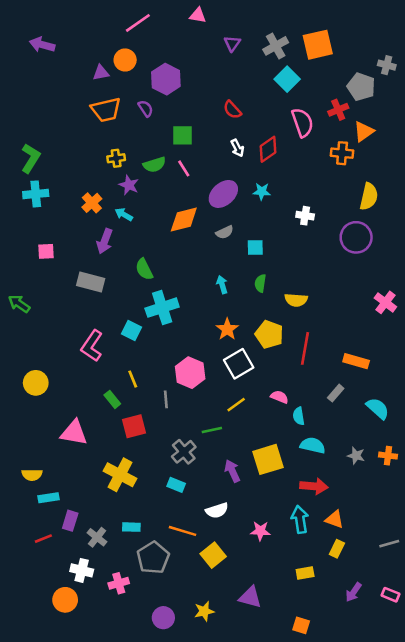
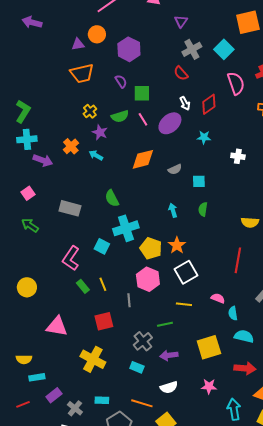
gray cross: (276, 46) -> (192, 49), moved
purple semicircle: (145, 108) -> (121, 81), moved
yellow cross: (116, 158) -> (90, 111), turned -32
purple ellipse: (223, 194) -> (170, 123), moved
purple arrow: (105, 241) -> (43, 160), moved, turned -90
pink square: (46, 251) -> (28, 193), moved, turned -32
yellow semicircle: (296, 300) -> (250, 222), moved
green arrow: (19, 304) -> (30, 225), moved
yellow pentagon: (269, 334) -> (151, 248), moved
green rectangle: (112, 399) -> (83, 286), moved
yellow line: (236, 405) -> (184, 304), turned 42
purple arrow: (232, 471) -> (169, 355), moved, turned -72
cyan arrow: (300, 519) -> (234, 409), moved
purple rectangle: (70, 521) -> (54, 395), turned 35
pink star: (260, 531) -> (209, 386), moved
red line: (43, 539) -> (23, 404), moved

